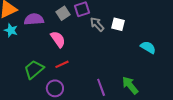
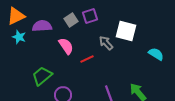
gray arrow: (97, 24) -> (106, 43), moved
white square: (118, 24) -> (126, 31), size x1.5
red line: (62, 64) -> (87, 59), moved

